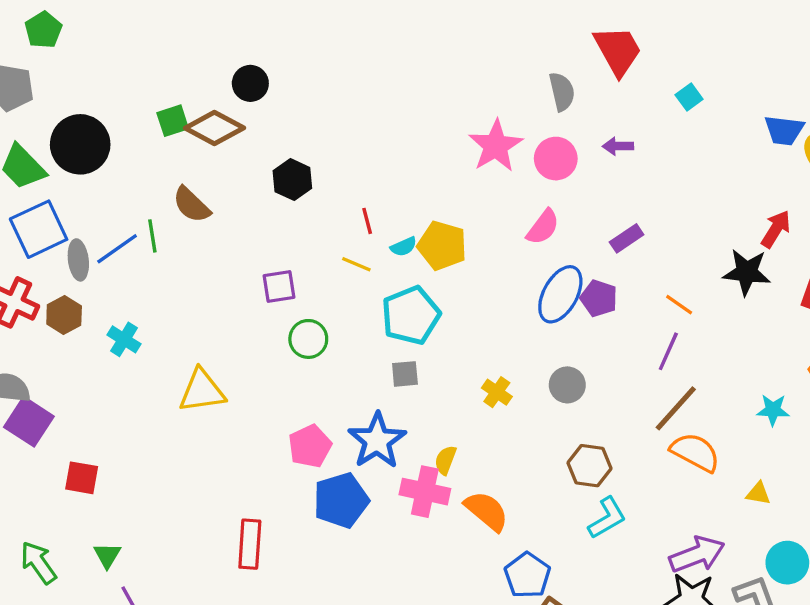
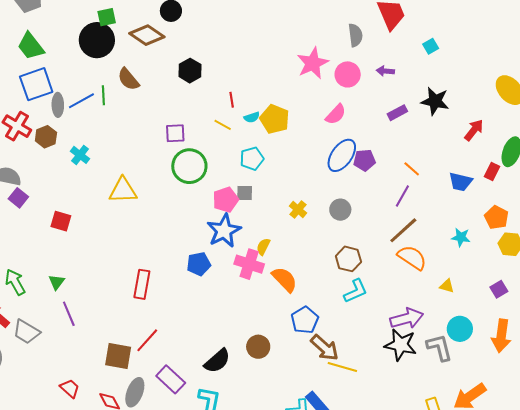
green square: (173, 121) -> (107, 17), moved
blue trapezoid: (784, 130) -> (460, 182), moved
black circle: (80, 144) -> (97, 40), moved
purple rectangle: (627, 238) -> (397, 113), moved
black star: (747, 272) -> (435, 101), moved
purple pentagon: (599, 298) -> (364, 160), turned -30
cyan pentagon: (411, 315) -> (252, 159), size x0.7
green circle: (308, 339) -> (189, 166), size x1.5
purple square: (29, 422) -> (18, 198), size x0.7
pink pentagon: (310, 446) -> (226, 200), moved
red square: (82, 478) -> (61, 221), moved
blue pentagon: (341, 500) -> (199, 264), size x0.7

